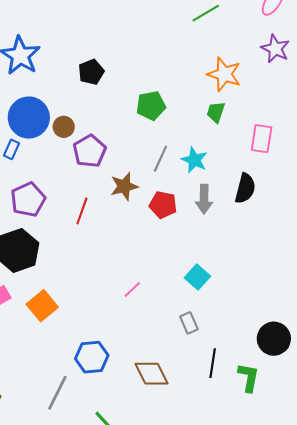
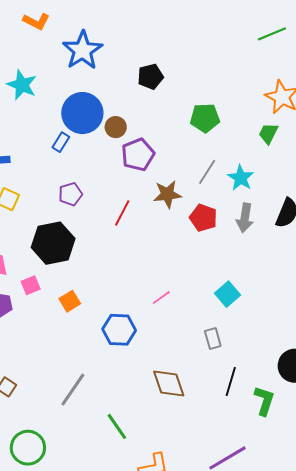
purple pentagon: (28, 200) -> (70, 194), size x0.7
orange square: (42, 306) -> (70, 301), size x0.7
blue hexagon: (92, 357) -> (119, 330), moved

